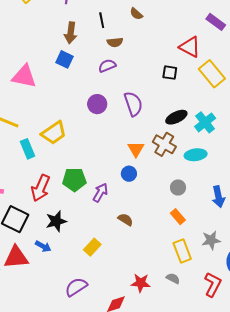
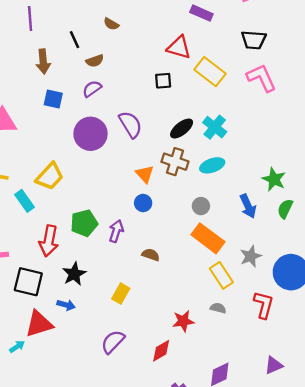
blue square: (65, 59) -> (53, 99), moved
purple circle: (97, 104) -> (91, 134), size x1.5
orange rectangle: (178, 217) -> (208, 238), size x1.8

